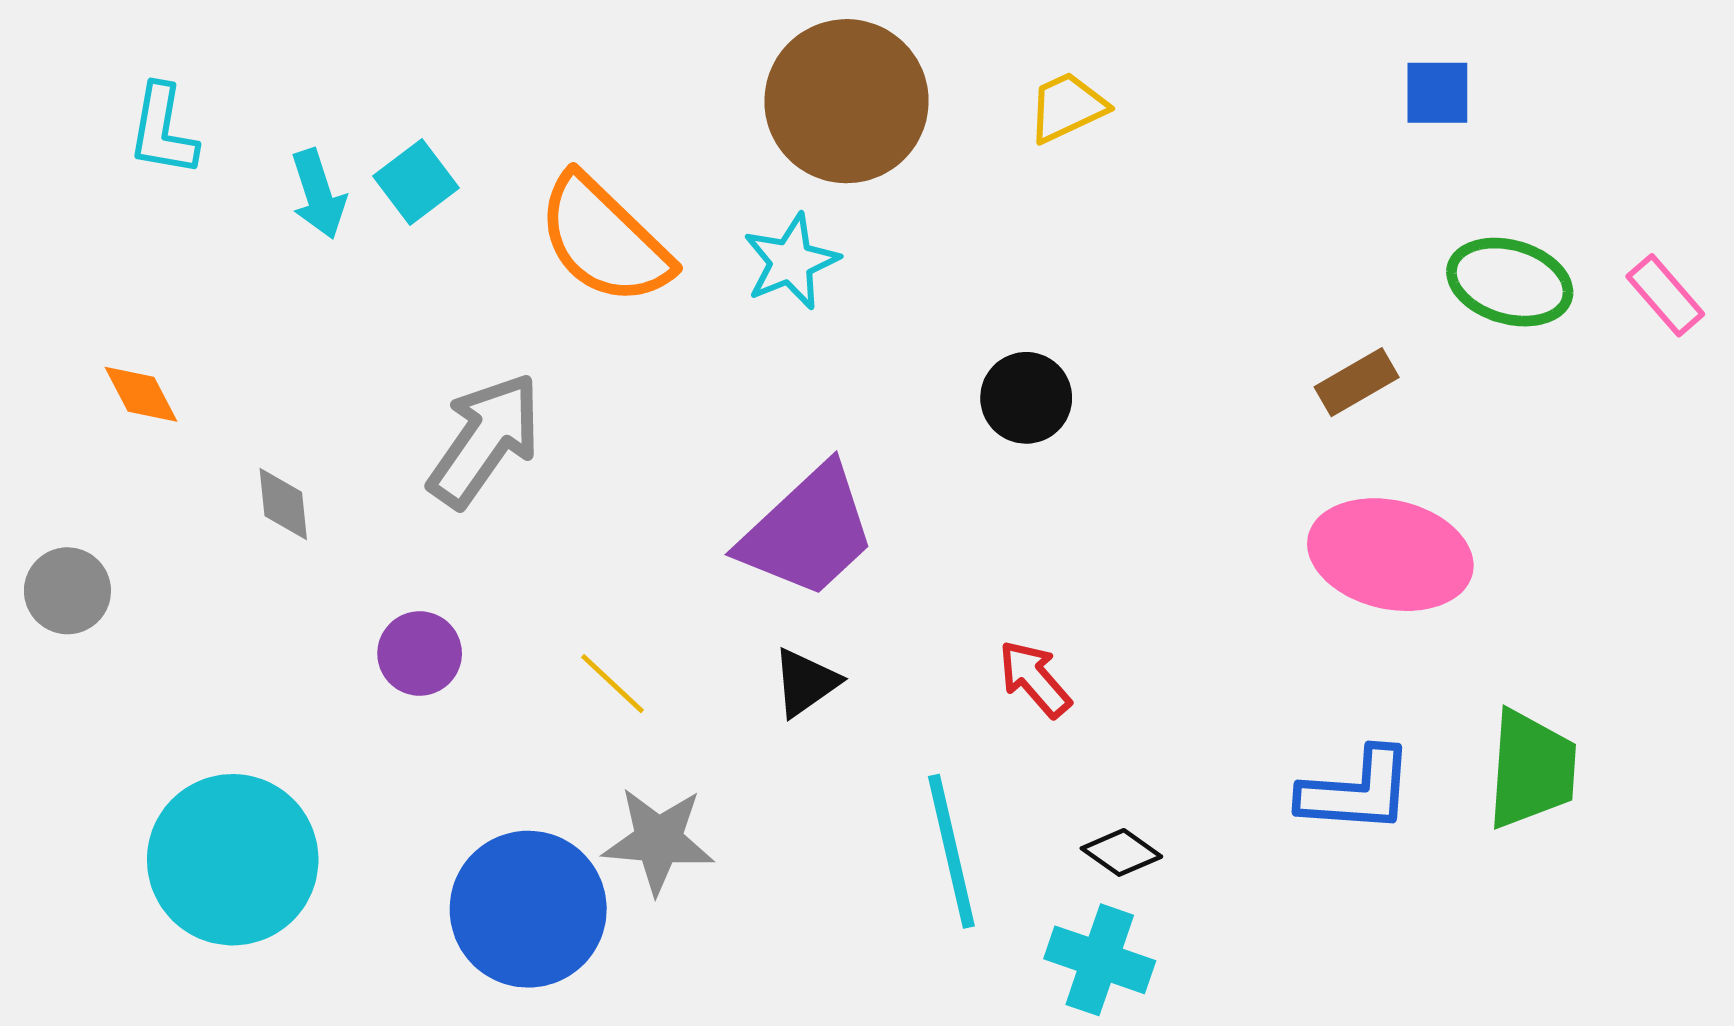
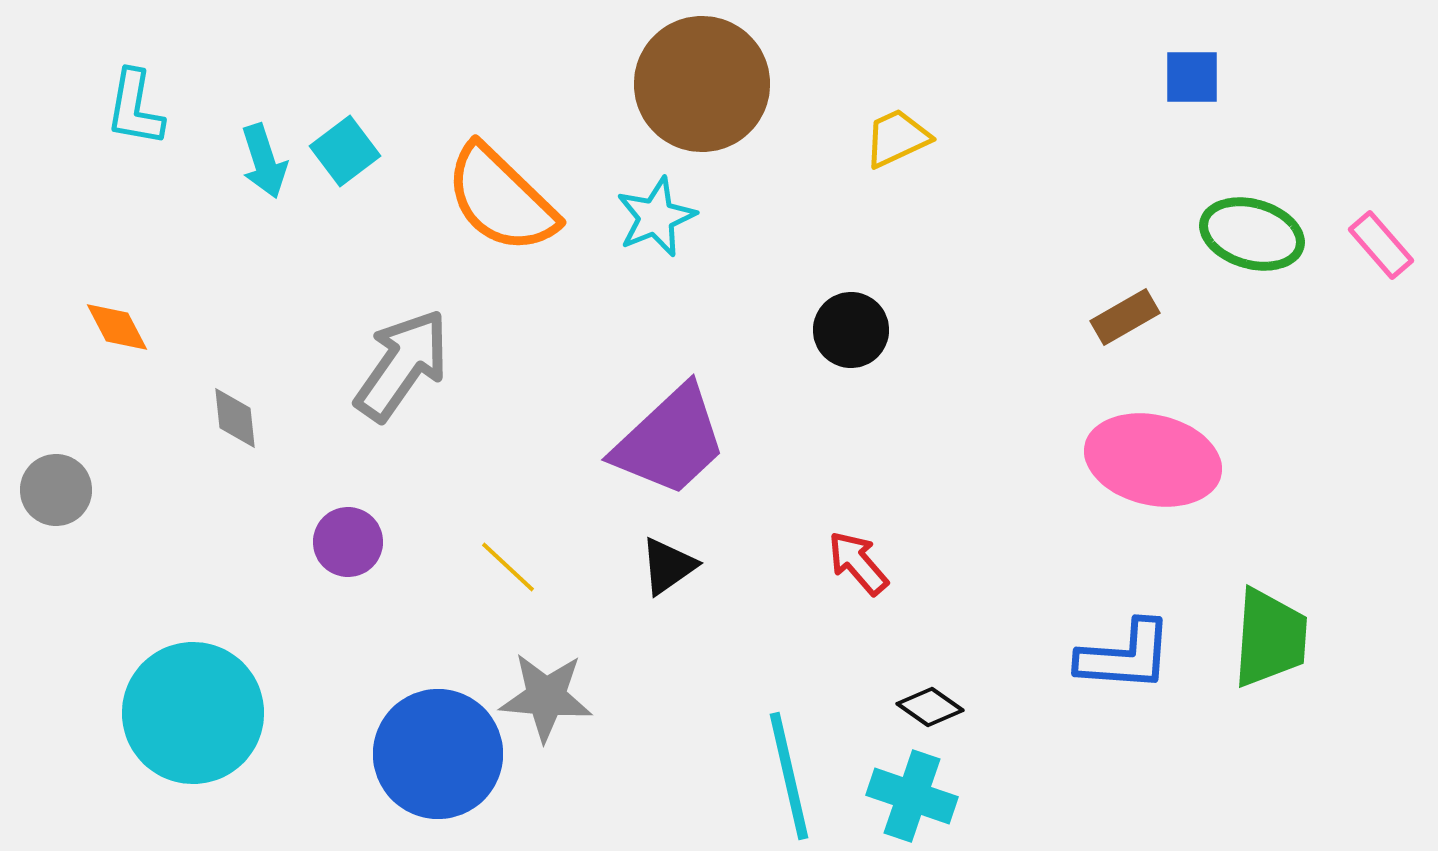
yellow trapezoid: (1067, 107) -> (897, 138), moved
cyan line: (951, 851) -> (789, 776), moved

